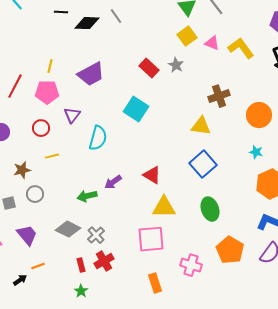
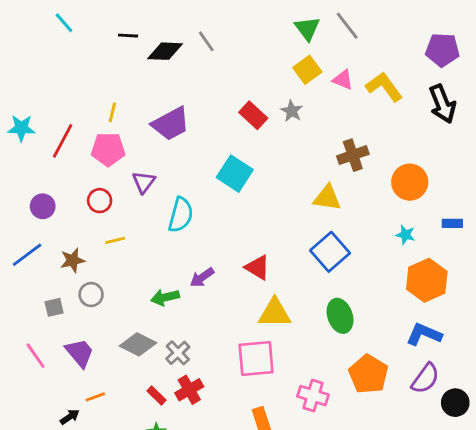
red rectangle: (81, 265) -> (156, 396), turned -32

